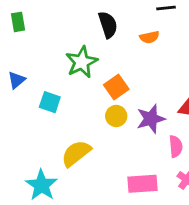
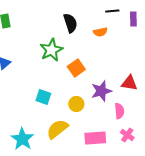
cyan square: (50, 102) -> (43, 97), moved
yellow circle: (116, 116) -> (76, 104), moved
yellow semicircle: (76, 153) -> (57, 129), moved

